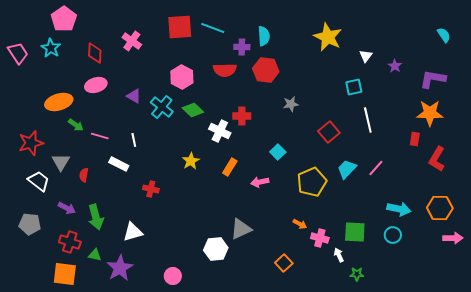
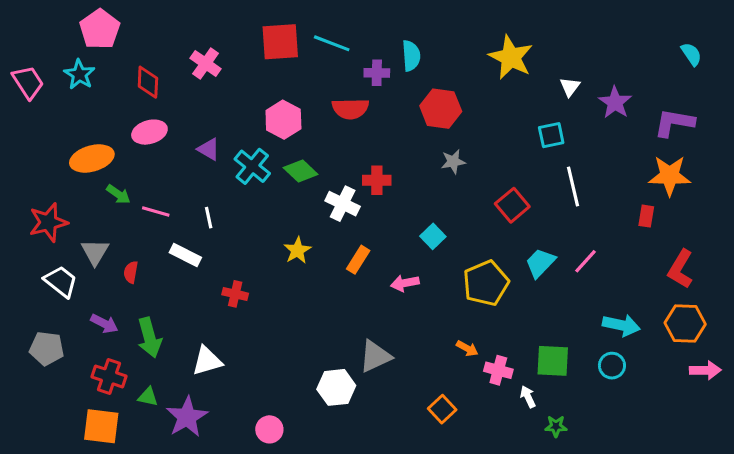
purple star: (395, 66) -> (615, 102), size x1.5
red hexagon: (266, 70) -> (441, 109), moved
red L-shape: (437, 159) -> (680, 269), moved

